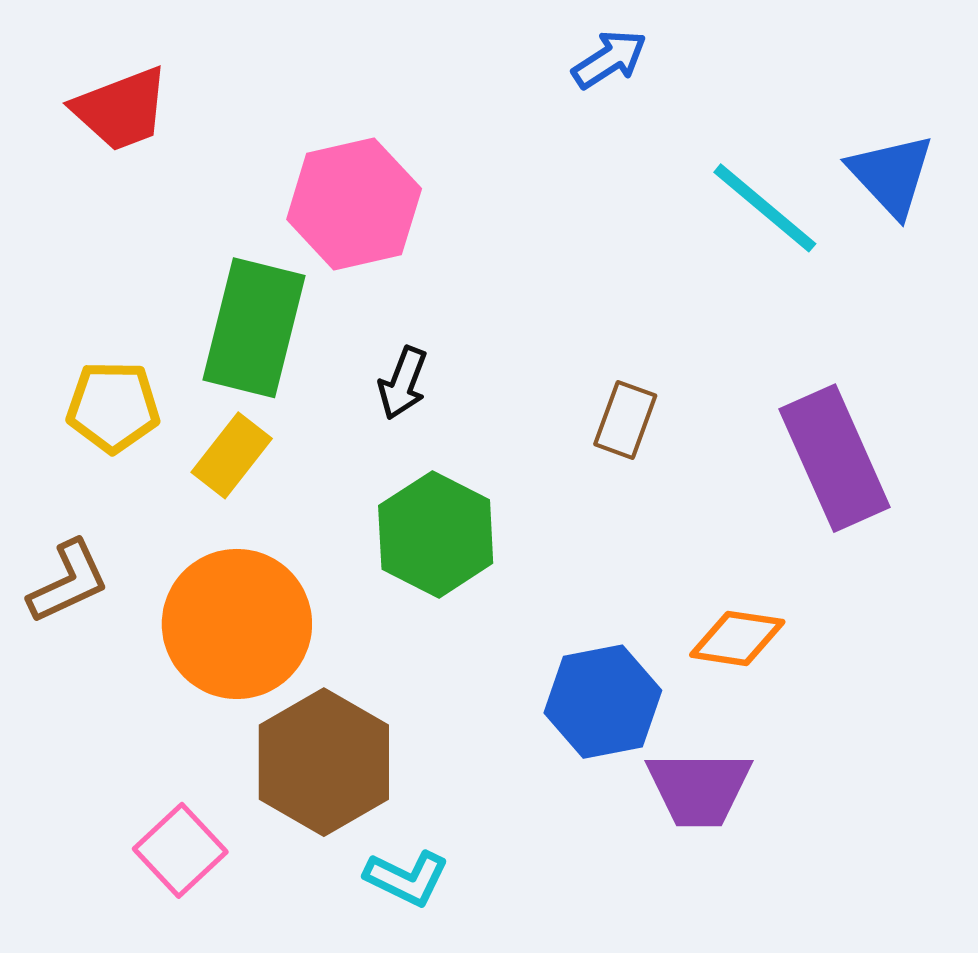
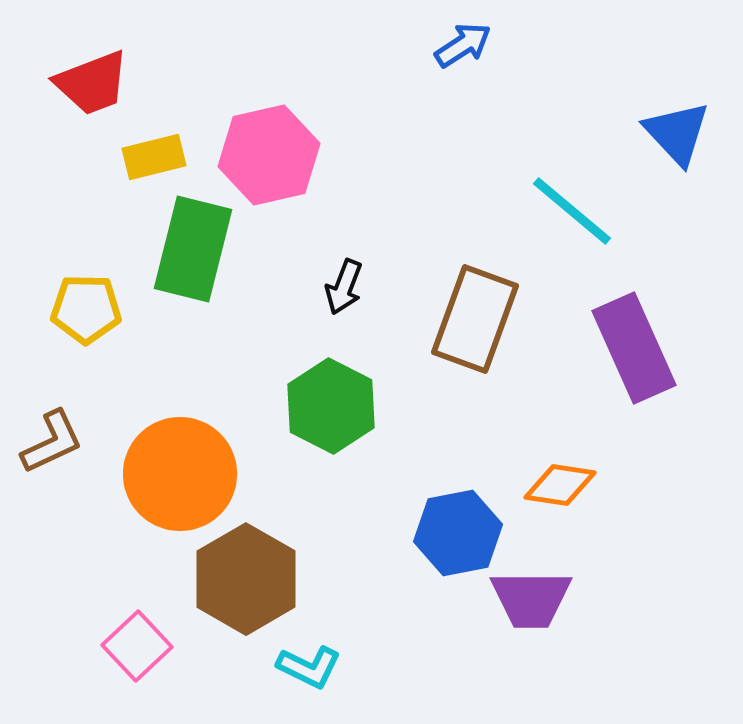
cyan line: (765, 208) -> (572, 211), moved
black arrow: (403, 383) -> (344, 287), moved
brown rectangle: (625, 420) -> (475, 319), size x1.8
yellow rectangle: (232, 455) -> (154, 157), moved, turned 38

